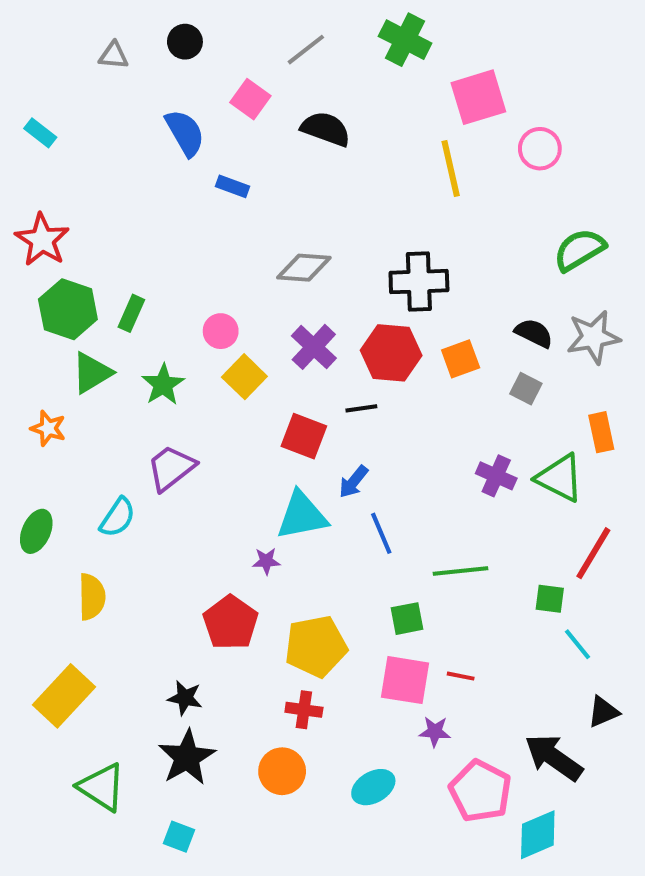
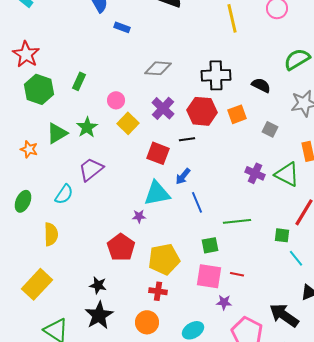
green rectangle: (131, 313) -> (79, 81), moved
black semicircle: (534, 333) -> (261, 85), moved
green triangle: (92, 373) -> (57, 133), moved

